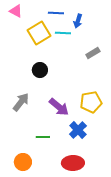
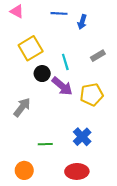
yellow square: (39, 33) -> (31, 48), moved
cyan line: (63, 33) -> (65, 62), moved, turned 70
yellow pentagon: (91, 102) -> (92, 95), moved
purple arrow: (59, 107) -> (62, 86), moved

